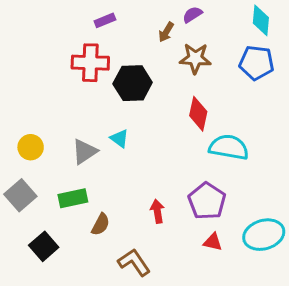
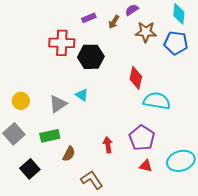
purple rectangle: (105, 20) -> (89, 18), moved
brown star: (195, 58) -> (146, 32), moved

